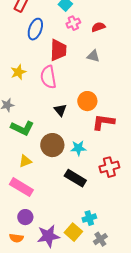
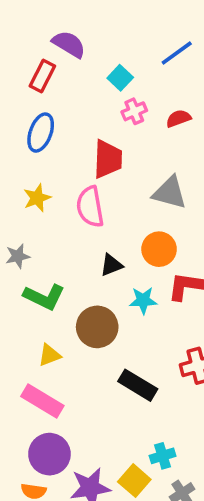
blue ellipse: (35, 29) -> (41, 133), moved
gray triangle: (93, 56) -> (170, 193), moved, size x1.5
black triangle: (60, 110) -> (111, 265), turned 48
cyan star: (78, 148) -> (143, 300), moved
purple circle: (25, 217) -> (49, 454), size x1.5

